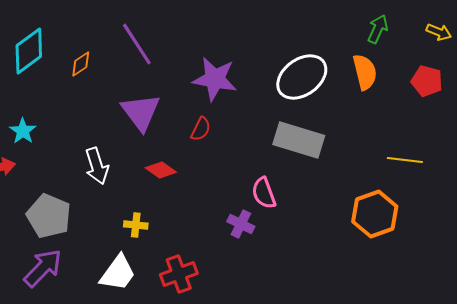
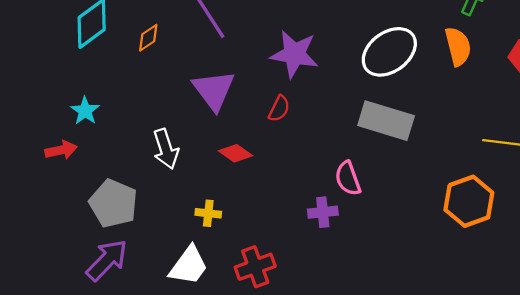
purple cross: (241, 224) -> (323, 212), turned -32

